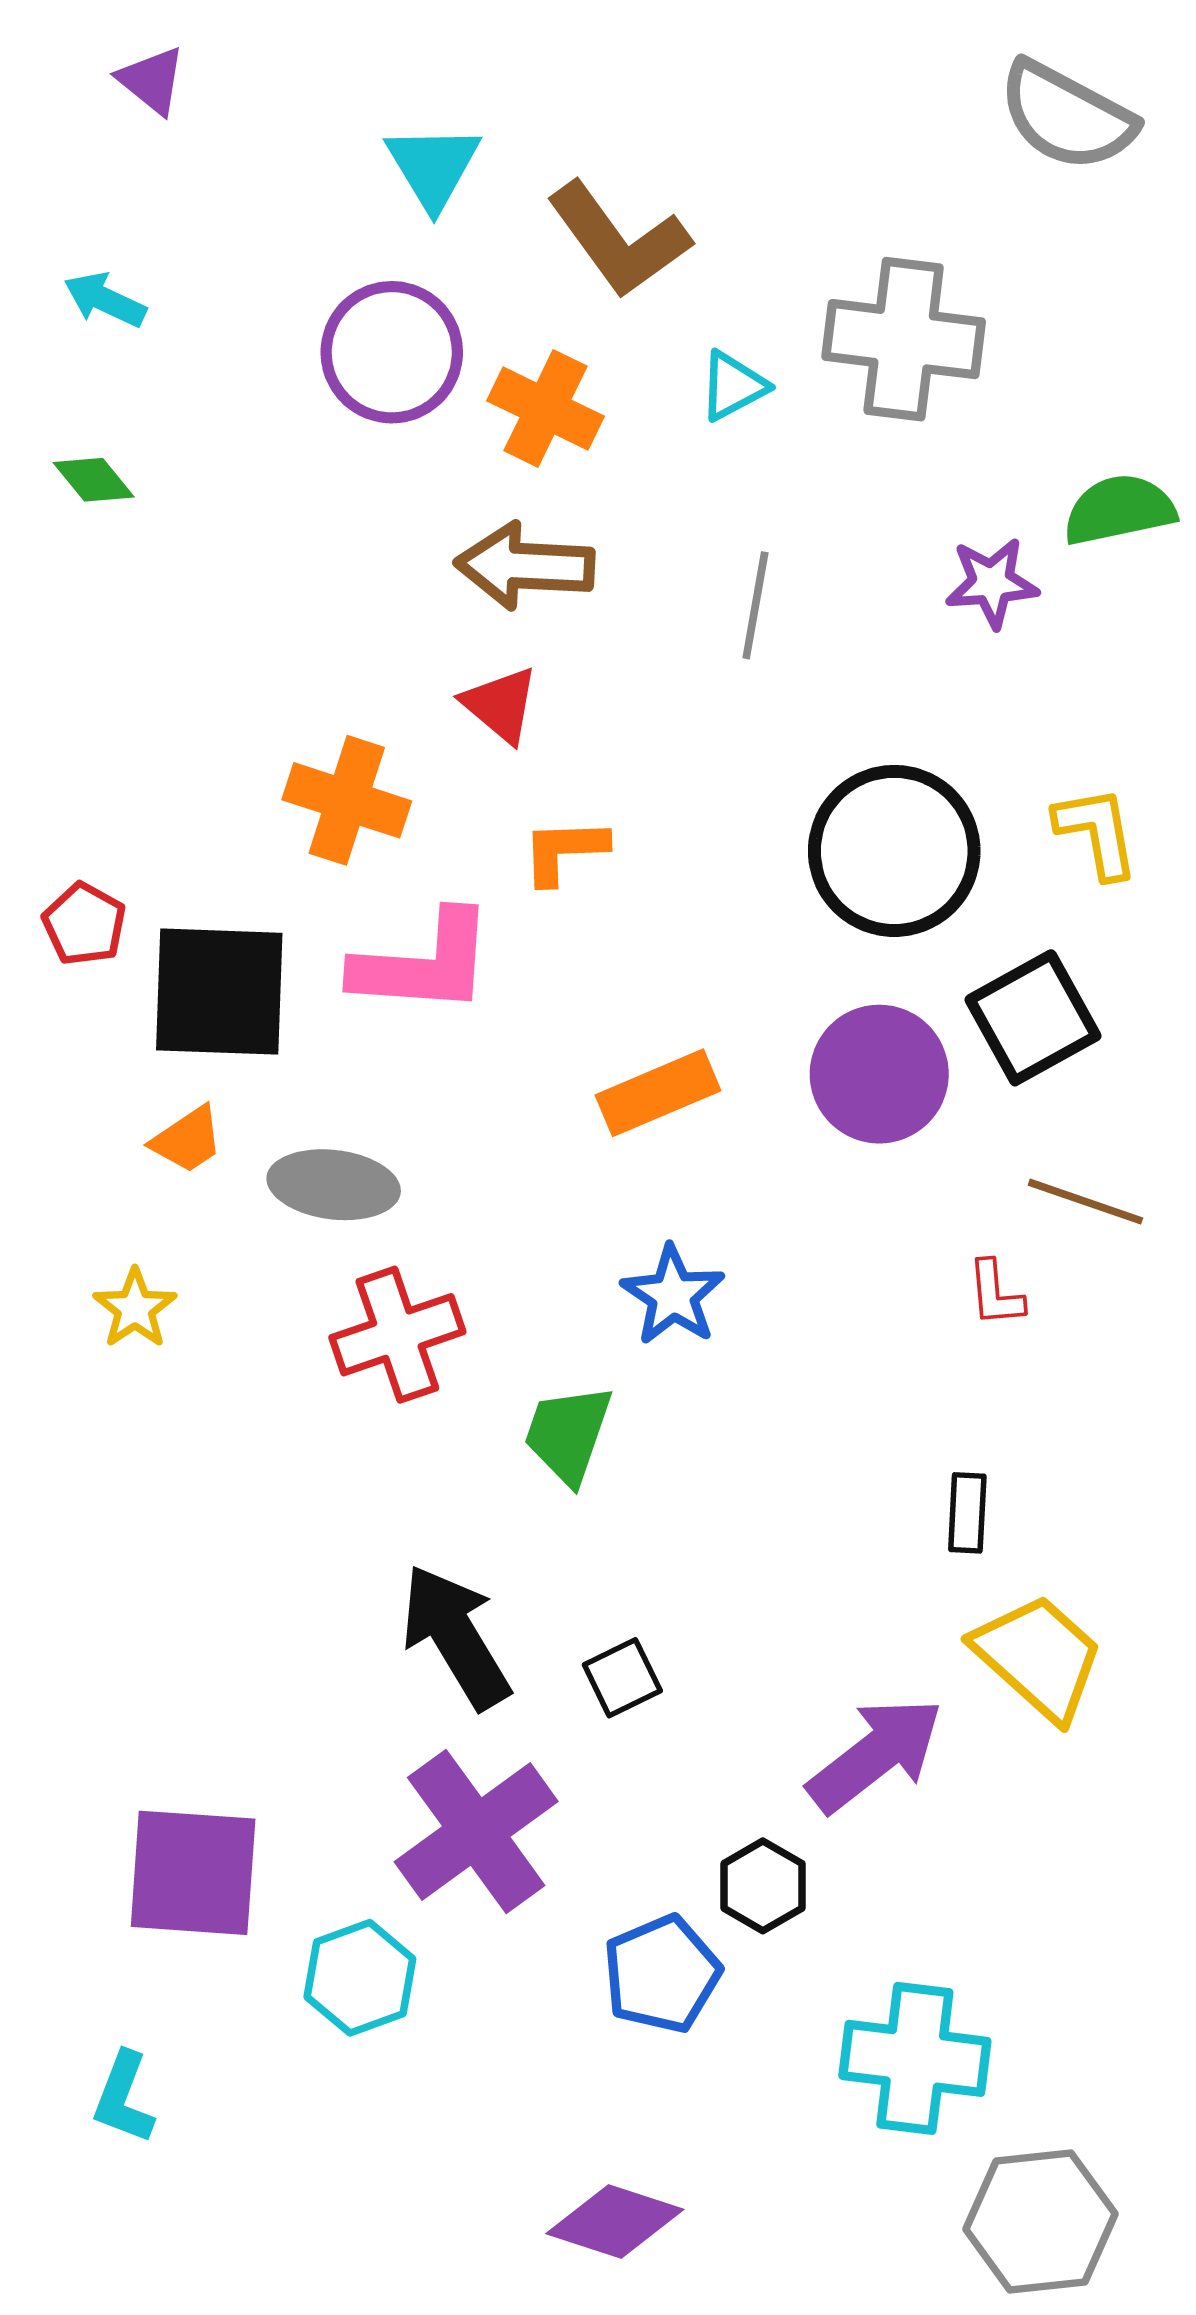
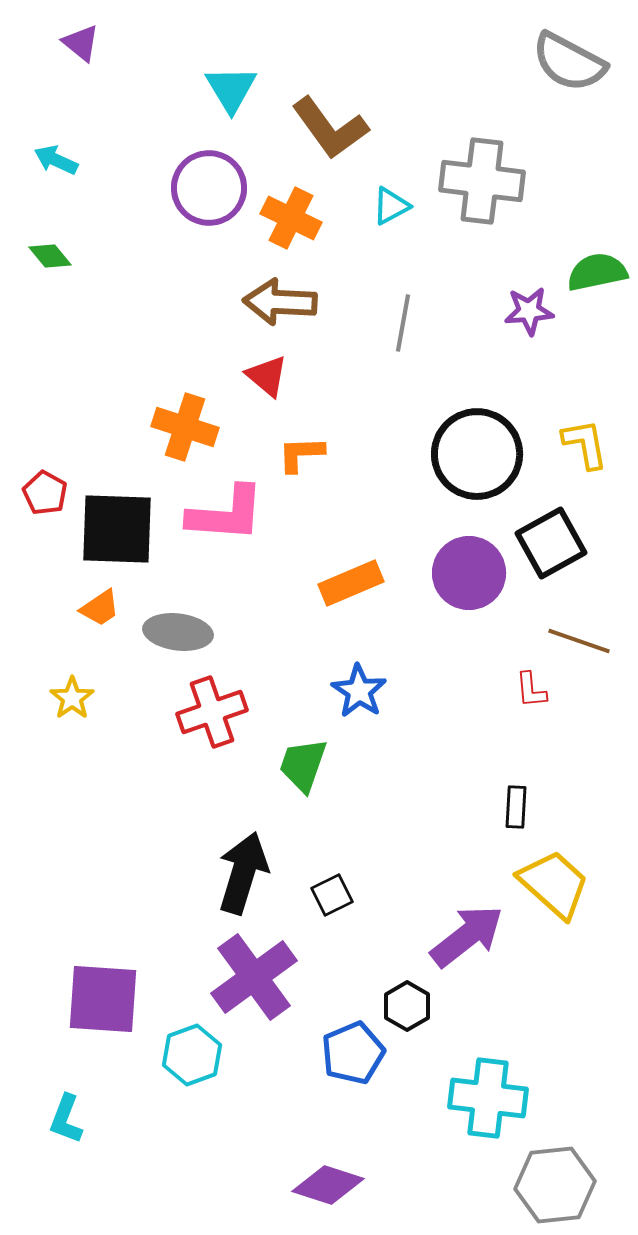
black arrow: (456, 1637) -> (243, 873), turned 48

